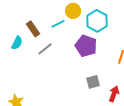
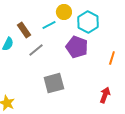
gray square: (93, 82) -> (54, 83), moved, size x1.5

